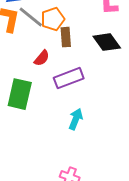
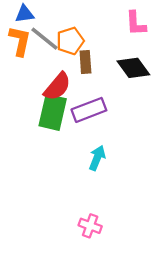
red semicircle: (42, 58) -> (57, 87), size x1.5
green rectangle: (20, 94) -> (53, 112), moved

